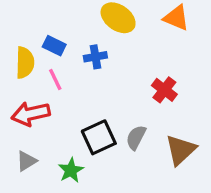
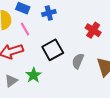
black square: (99, 137) -> (53, 50), moved
green star: (71, 170) -> (33, 75), moved

